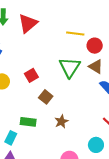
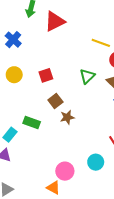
green triangle: (70, 67) -> (87, 76), size x0.7
brown star: (61, 121) -> (67, 117), moved

